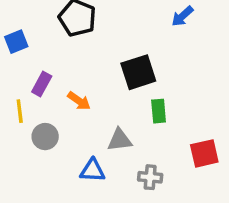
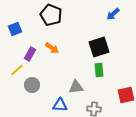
black square: (138, 72) -> (99, 47), moved
orange arrow: (79, 101) -> (52, 48), moved
yellow line: (20, 111) -> (17, 70), turned 56

